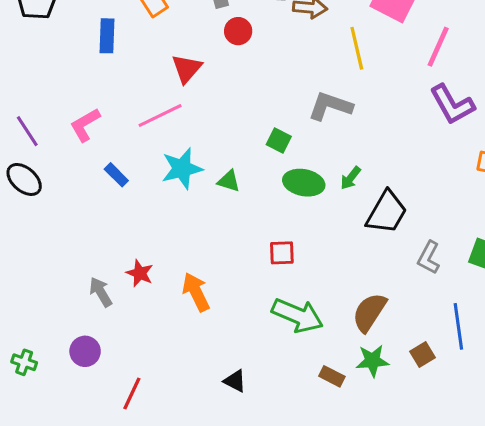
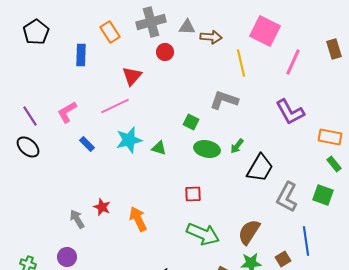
purple L-shape: (452, 105) -> (290, 112), moved
gray L-shape: (429, 258) -> (287, 197), size x1.4

